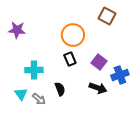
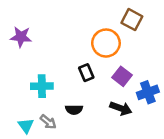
orange circle: (73, 35) -> (106, 43), moved
black semicircle: (60, 89) -> (74, 110), turned 112
cyan triangle: (21, 94) -> (26, 126), moved

